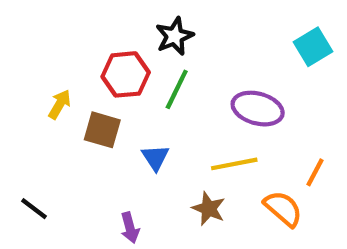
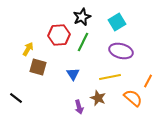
cyan square: (313, 47) -> (117, 22), moved
brown square: (102, 130) -> (38, 67), moved
purple arrow: (130, 228) -> (79, 107), moved

